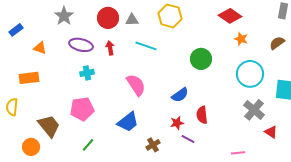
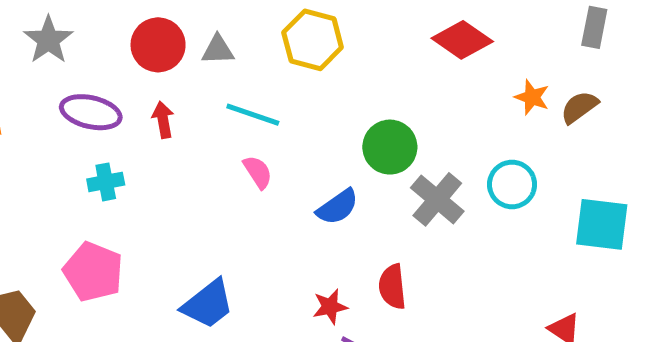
orange star: (241, 39) -> (532, 97), moved
cyan circle: (250, 74) -> (512, 184), size x0.7
pink semicircle: (136, 85) -> (258, 172), moved, size x0.6
blue semicircle: (180, 95) -> (338, 207), moved
pink pentagon: (82, 109) -> (93, 272), turned 30
gray cross: (254, 110) -> (437, 199), moved

